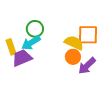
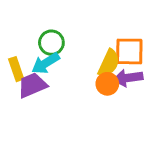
yellow semicircle: (74, 43) -> (109, 63), turned 90
purple arrow: (87, 66) -> (128, 78), moved, turned 36

